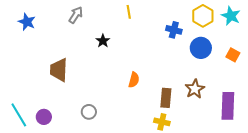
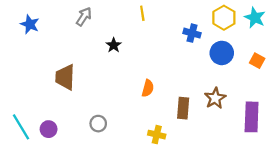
yellow cross: (162, 122) -> (157, 135), moved

